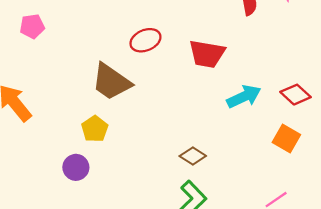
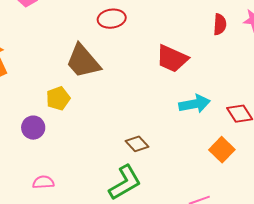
red ellipse: (145, 40) -> (112, 19), moved

